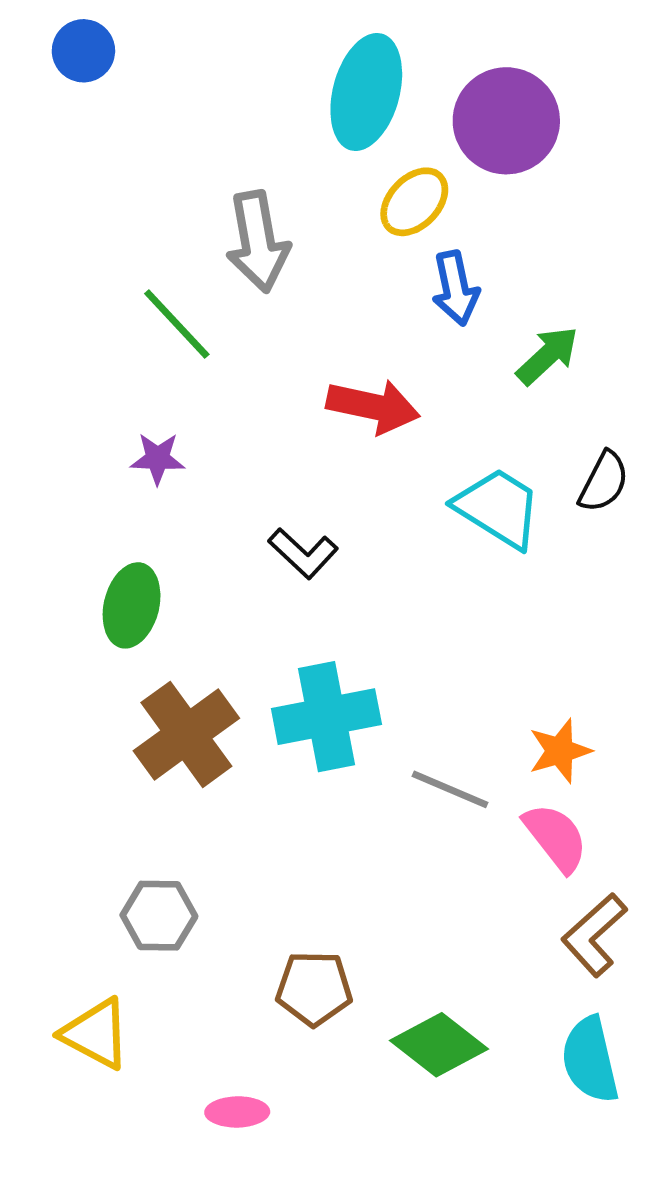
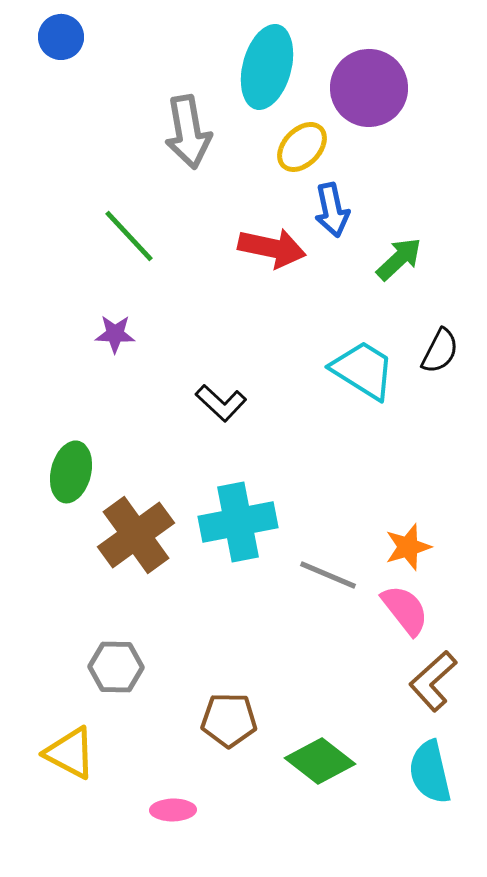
gray arrow: (258, 242) -> (188, 132), moved
red arrow: (373, 406) -> (272, 248), moved
green ellipse: (132, 605) -> (71, 472), moved

